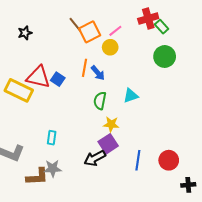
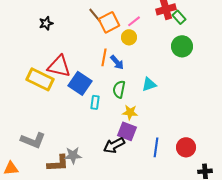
blue square: (58, 79) -> (80, 83), moved, size x1.6
cyan rectangle: (52, 138) -> (95, 102), moved
purple square: (108, 144) -> (127, 131), turned -36

